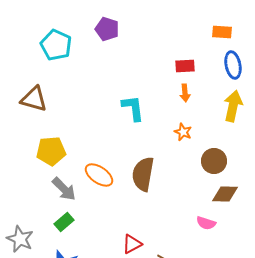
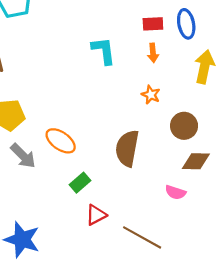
blue ellipse: (233, 65) -> (186, 24), moved
cyan L-shape: (133, 108) -> (104, 51), moved
brown semicircle: (143, 174) -> (127, 148), moved
green rectangle: (64, 222) -> (80, 183), moved

